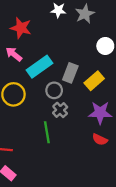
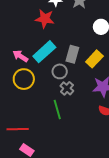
red star: (21, 28) -> (45, 19), moved
pink arrow: (14, 54) -> (20, 56), moved

